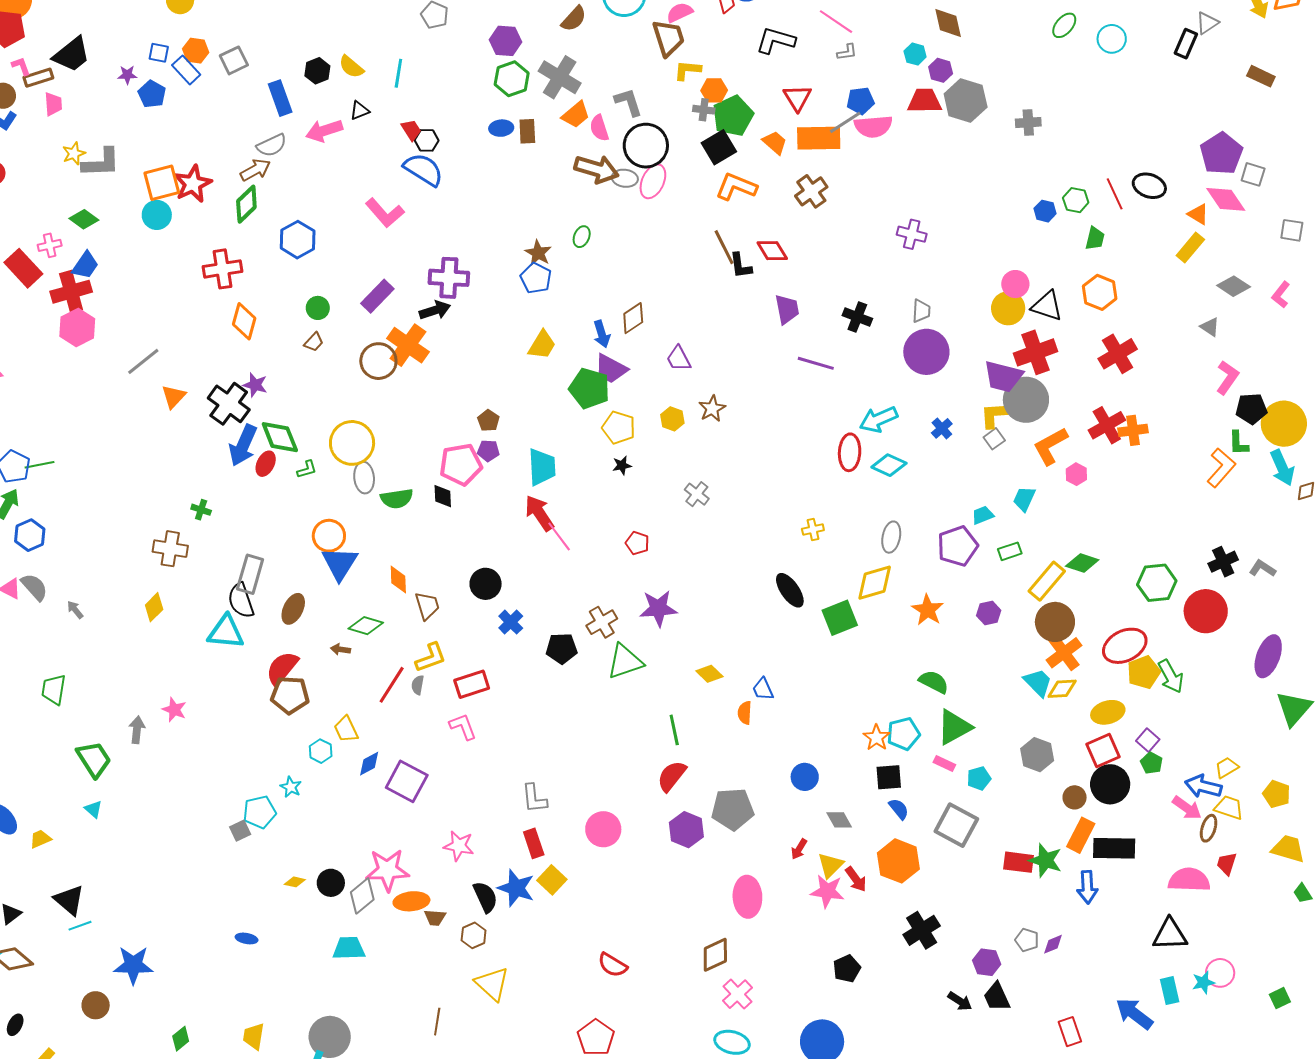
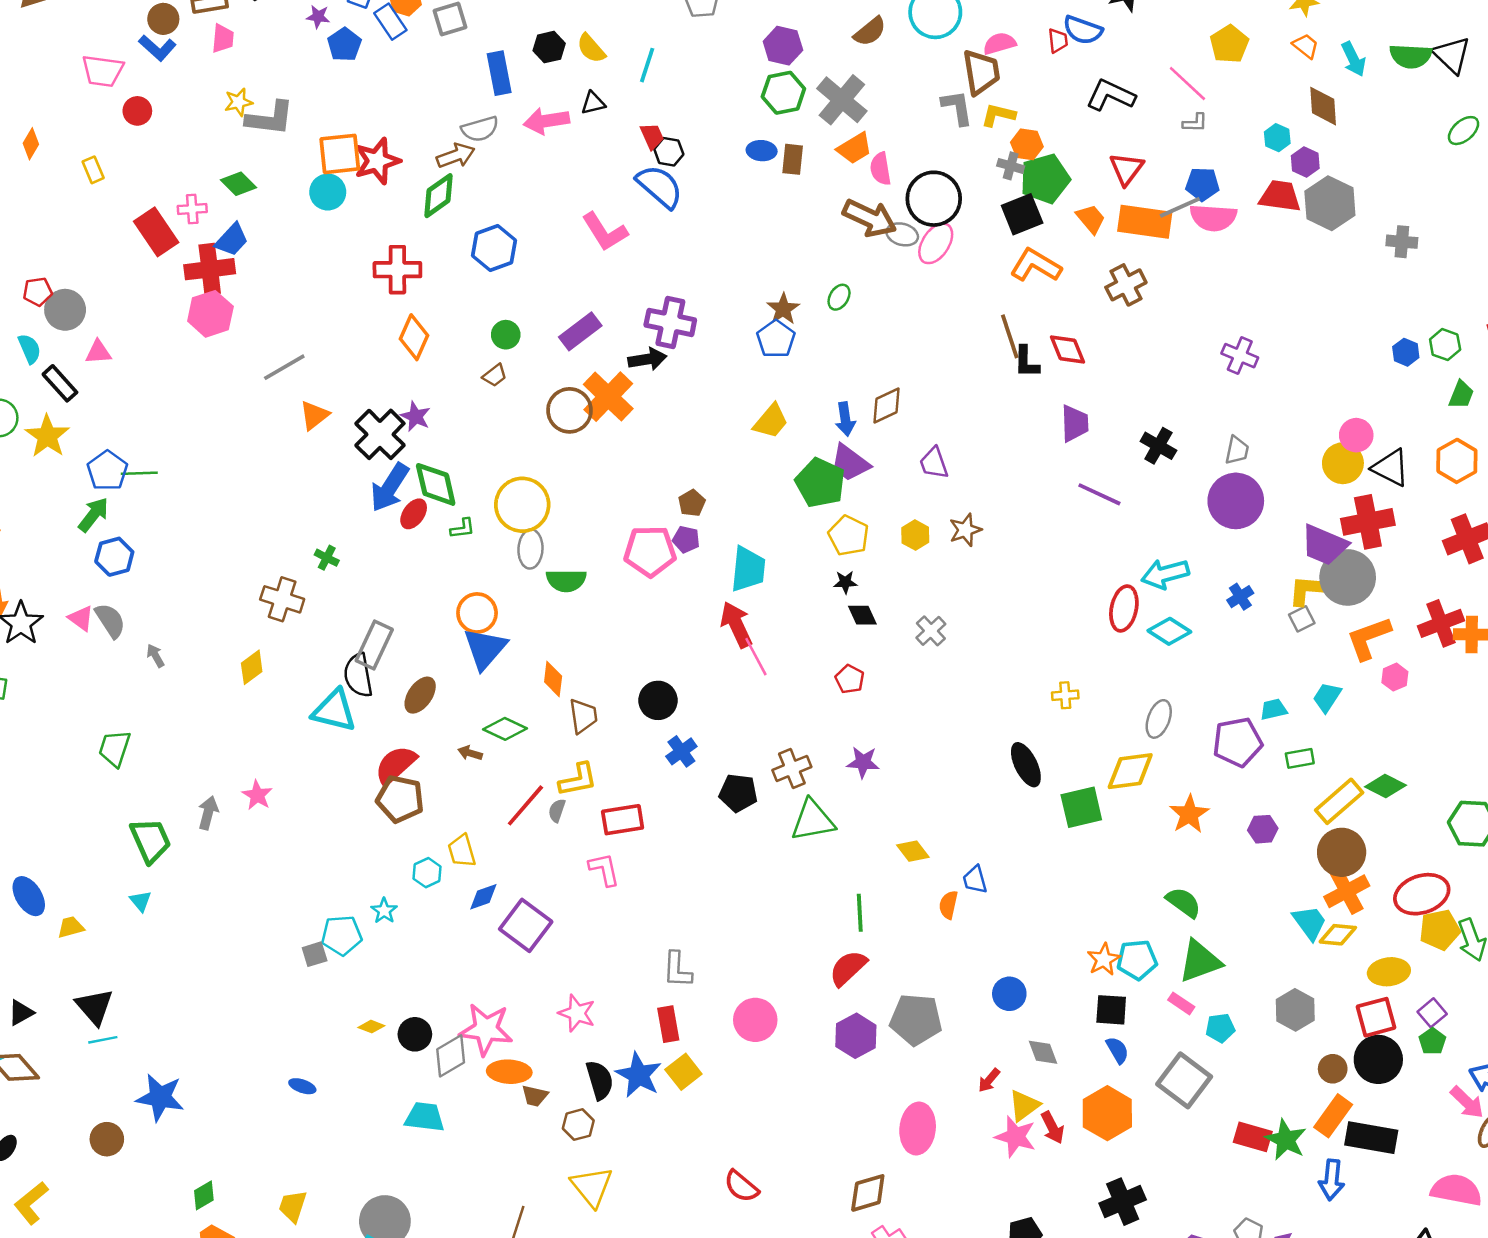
gray L-shape: (628, 102) -> (957, 108), moved
black diamond: (443, 496) -> (862, 615), moved, turned -30
purple star: (658, 608) -> (863, 762), size x0.7

